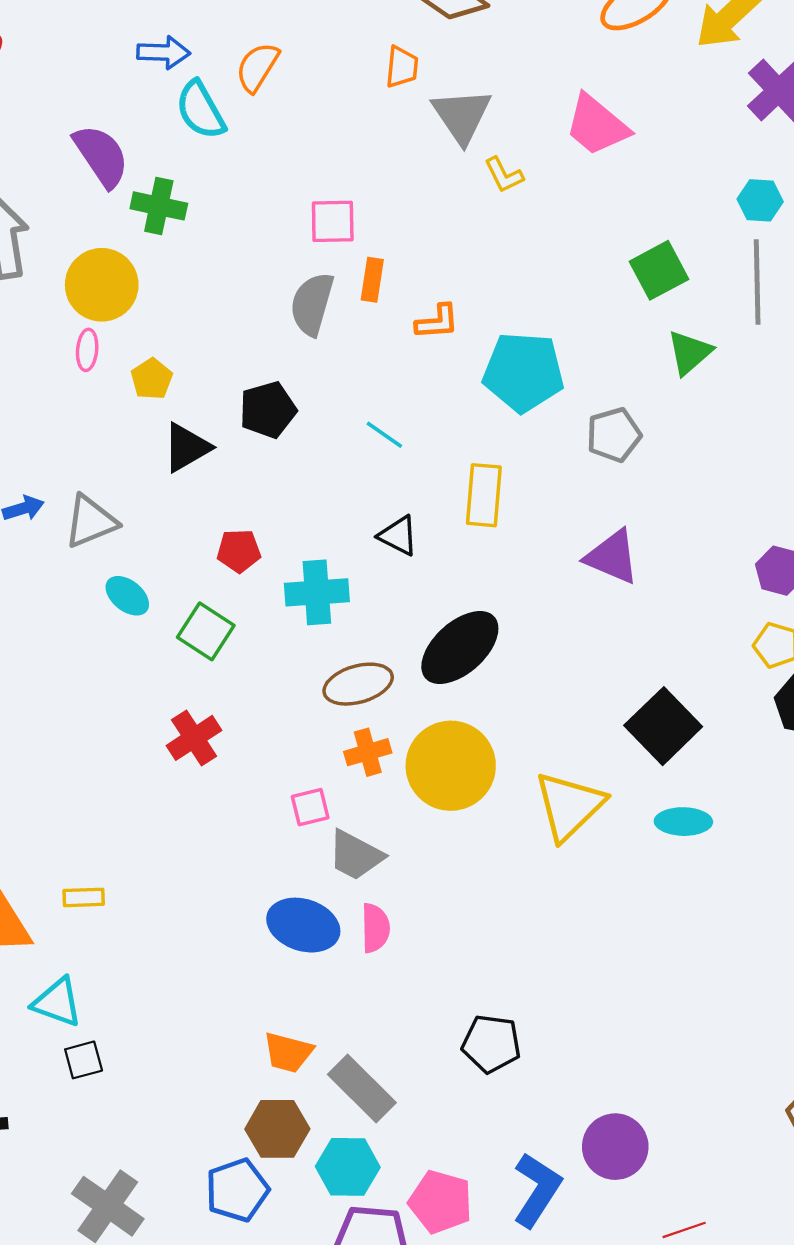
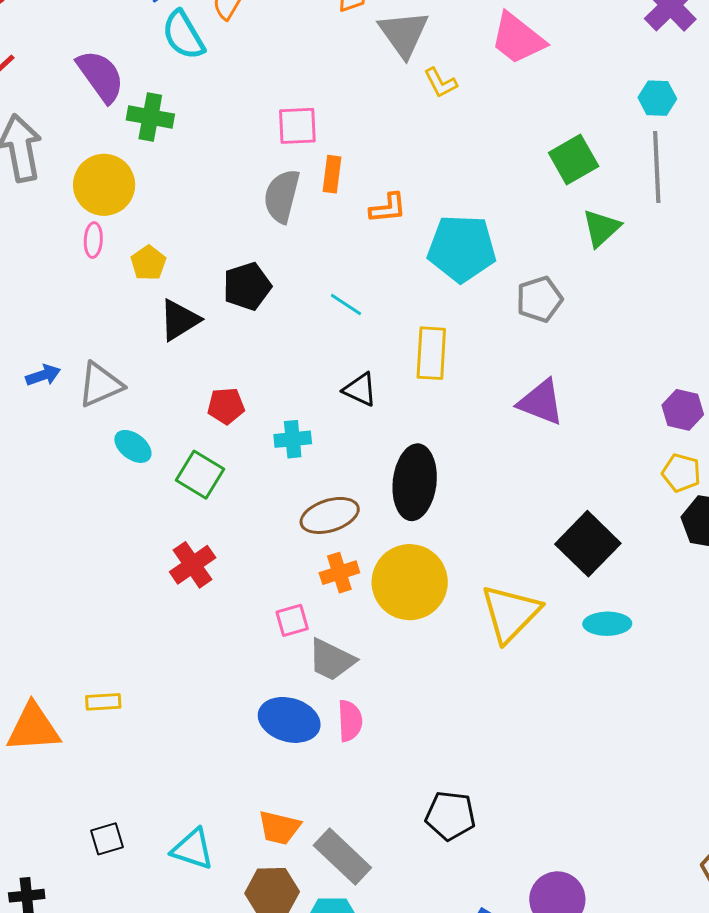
cyan cross: (317, 592) -> (293, 439), size x0.7
black ellipse: (460, 648) -> (415, 482), turned -40
cyan triangle: (57, 1002) -> (193, 849), moved

